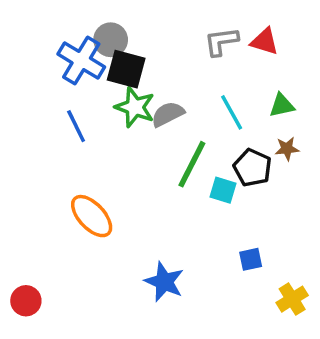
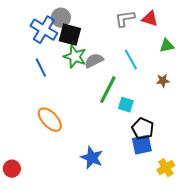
green triangle: (282, 105) -> (167, 46), moved
black pentagon: (252, 168) -> (143, 129), moved
blue square: (251, 259) -> (142, 145), size x1.5

